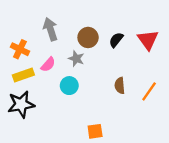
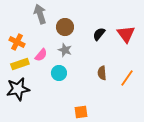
gray arrow: (50, 29) -> (40, 14), moved
brown circle: (88, 37) -> (65, 27), moved

